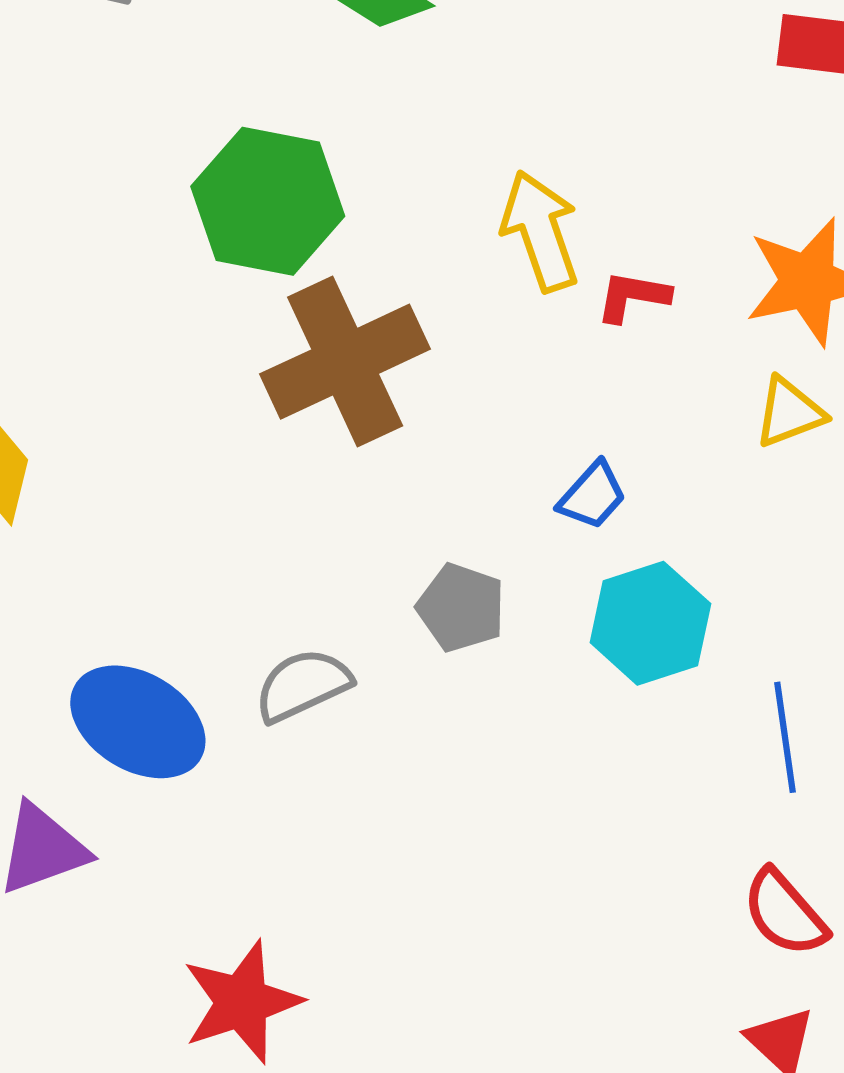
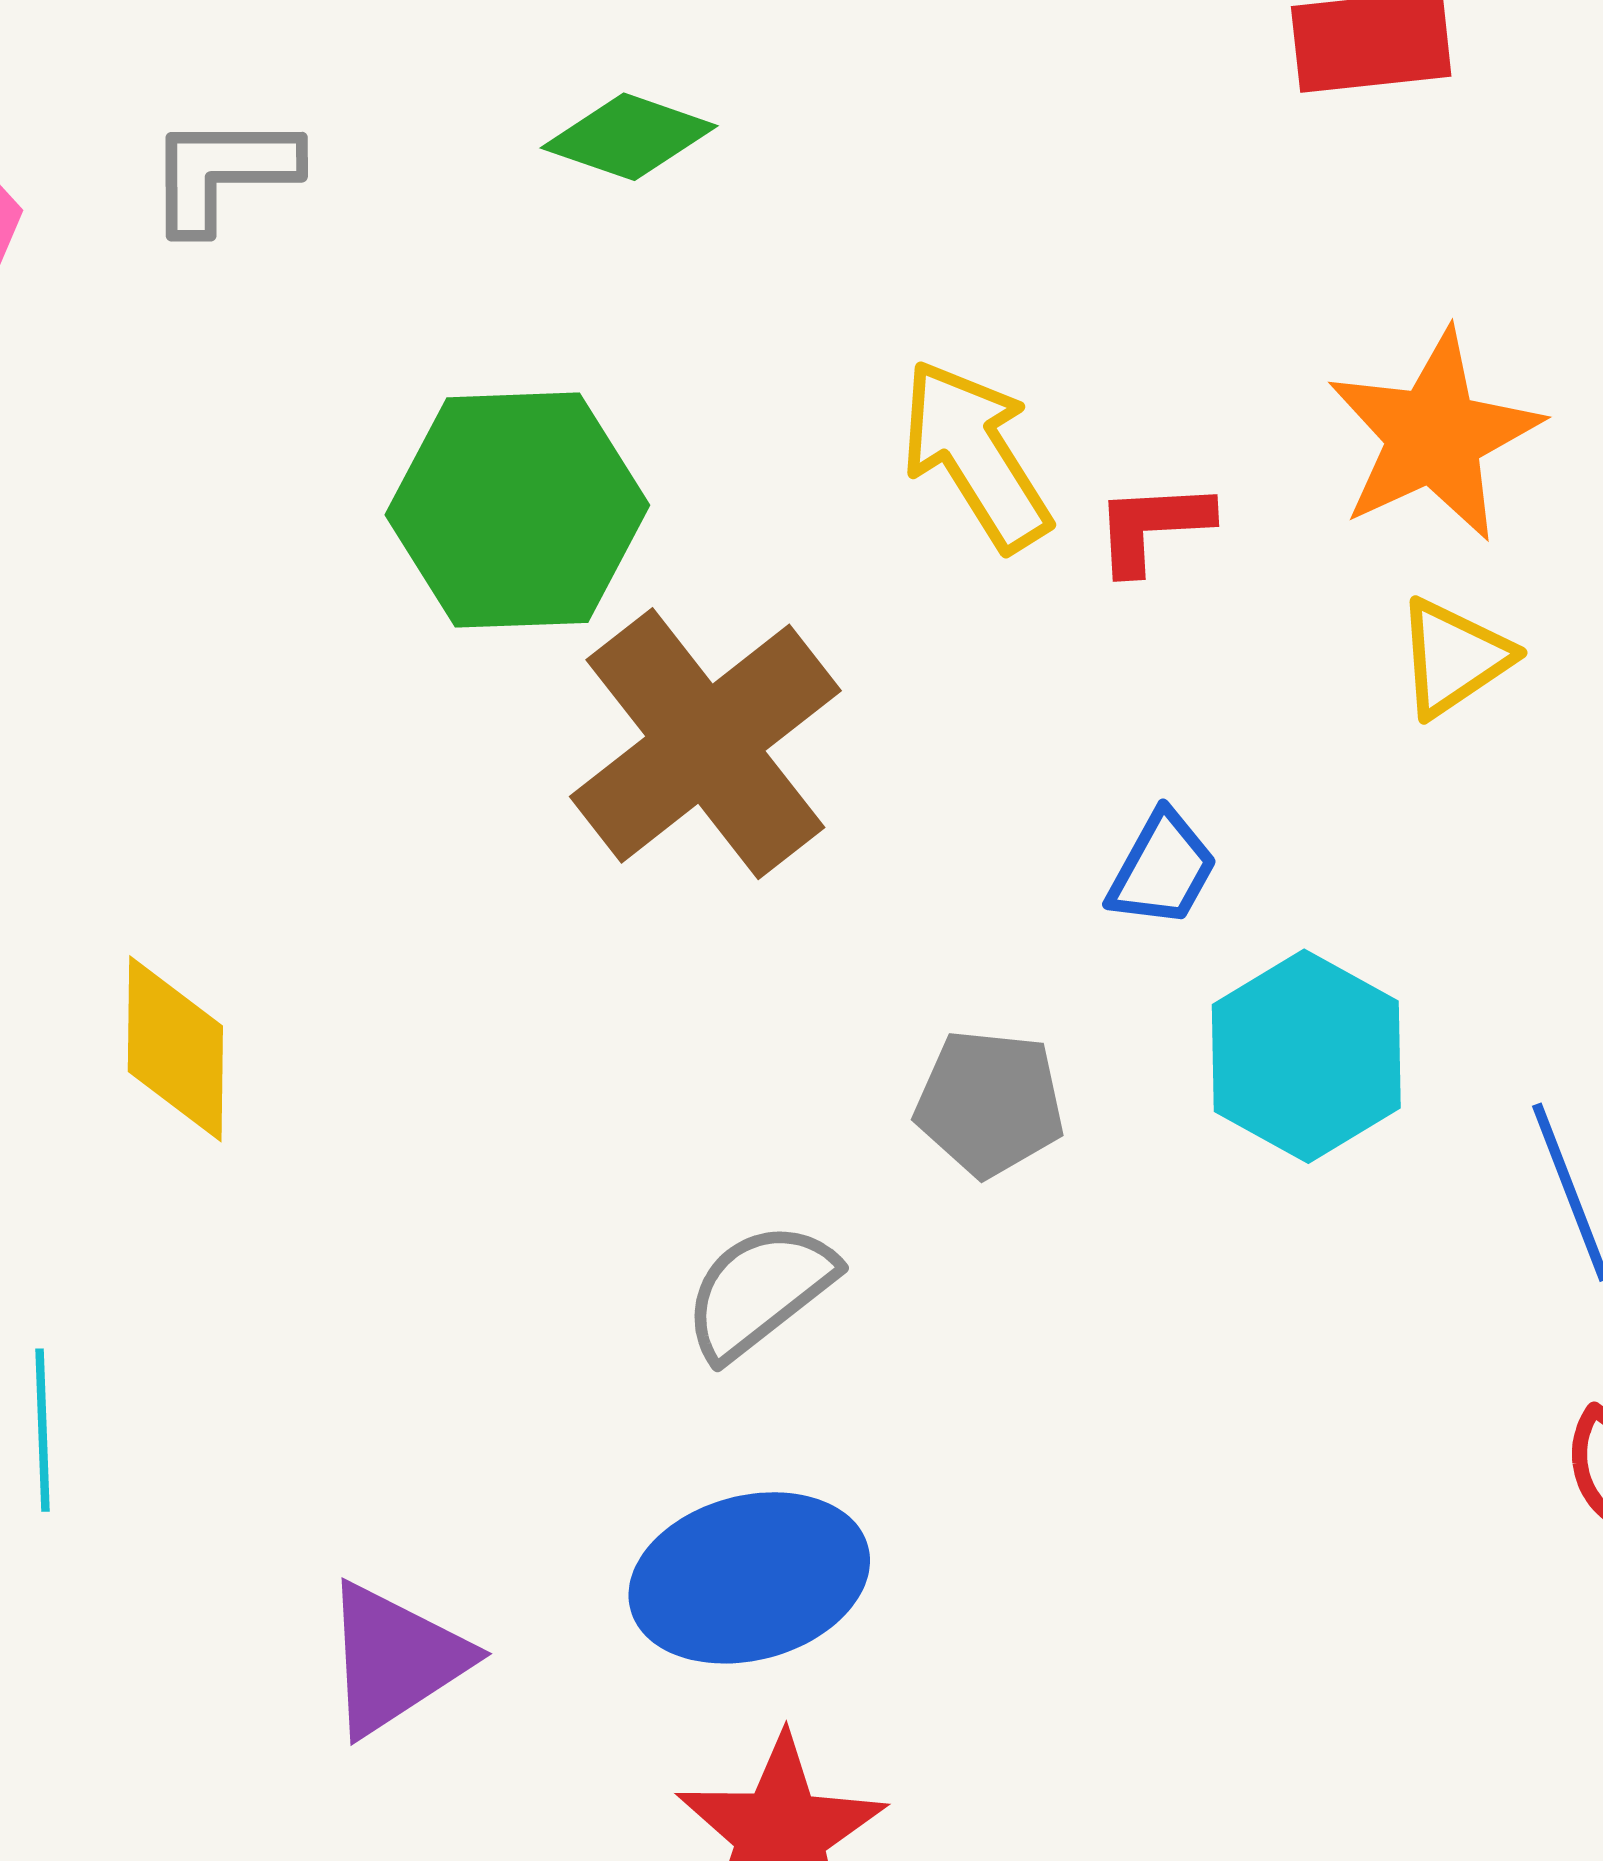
blue ellipse: (138, 722) -> (749, 1578), moved, turned -33

